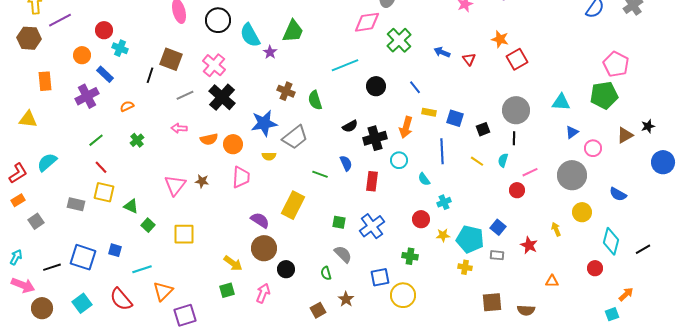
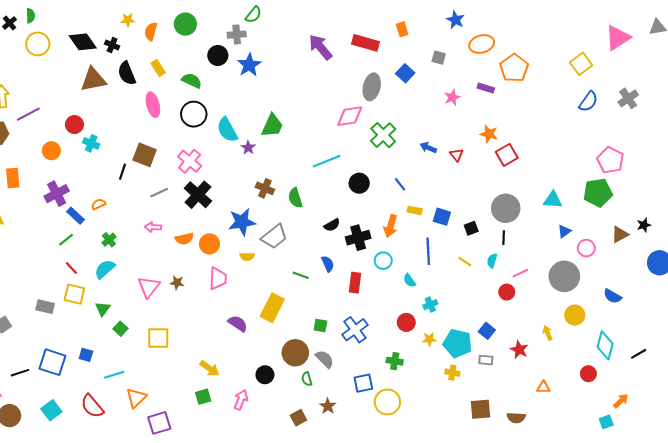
blue rectangle: (105, 74) -> (75, 216), moved
cyan semicircle: (47, 162) -> (105, 269), moved
green triangle: (131, 206) -> (103, 309), turned 42
brown circle: (264, 248) -> (295, 353), moved

